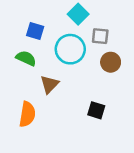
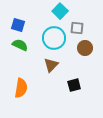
blue square: (35, 31) -> (18, 25), moved
brown triangle: (49, 84) -> (51, 65), moved
black square: (96, 110) -> (74, 85), turned -32

